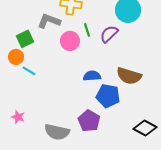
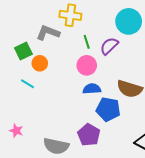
pink circle: (70, 41) -> (87, 65), moved
orange circle: (16, 57) -> (40, 63), moved

